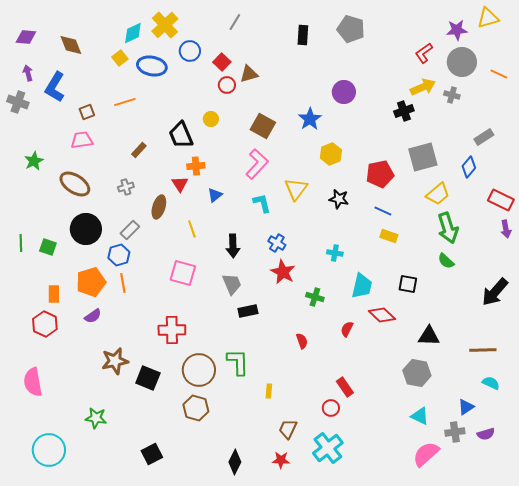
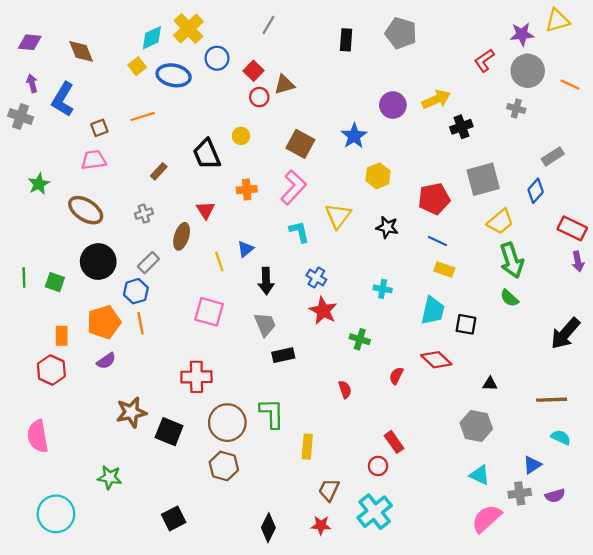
yellow arrow: (423, 87) -> (436, 99), moved
orange cross: (196, 166) -> (247, 190), moved
blue triangle: (215, 195) -> (246, 249), moved
cyan trapezoid: (362, 286) -> (433, 311), moved
black triangle: (429, 336) -> (490, 384), size x0.6
yellow rectangle: (269, 391) -> (307, 447), size x1.5

